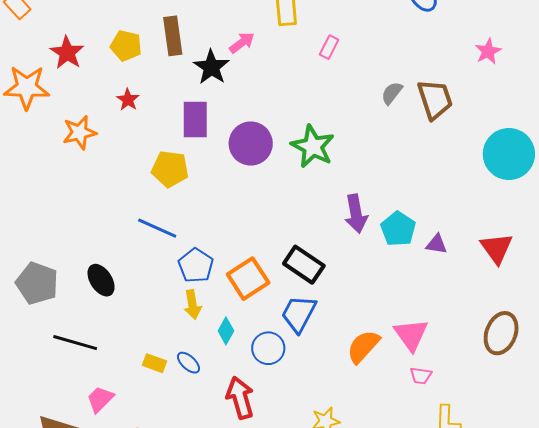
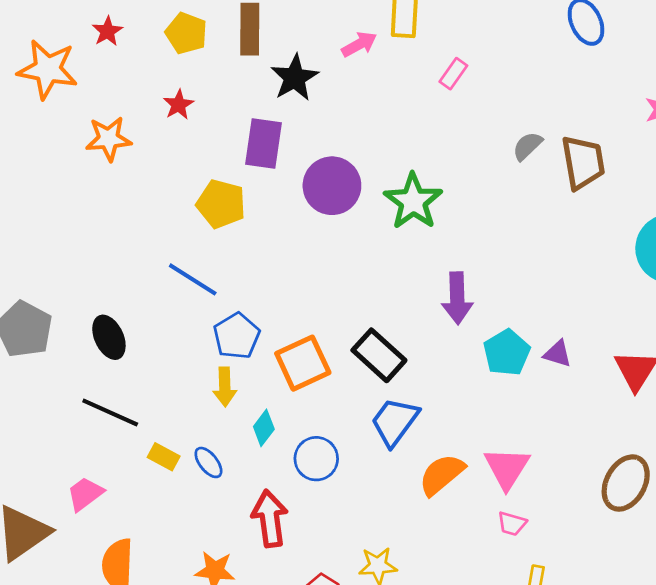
pink arrow: (242, 43) -> (359, 44), moved
red star: (67, 53) -> (107, 31), size x0.7
cyan pentagon: (398, 229) -> (507, 353), moved
blue trapezoid: (299, 314) -> (395, 422), moved
black line: (75, 343) -> (110, 413), moved

